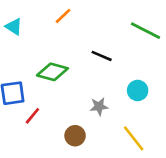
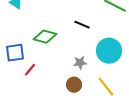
cyan circle: (138, 90) -> (109, 51), size x1.6
brown circle: (75, 136) -> (74, 85), moved

